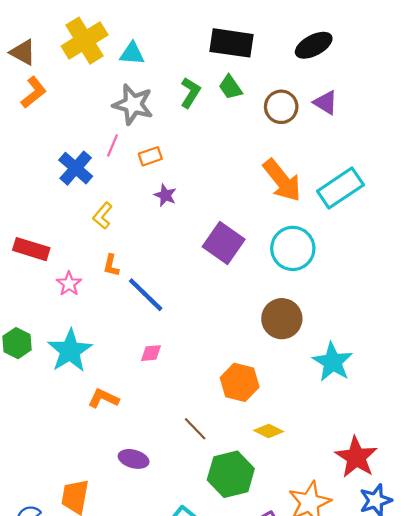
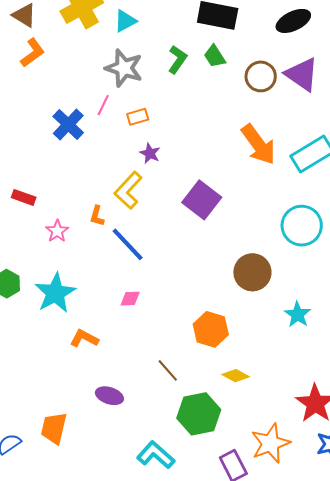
cyan triangle: (132, 54) -> (125, 21), turned -35
purple triangle: (325, 103) -> (302, 74), size x1.5
yellow L-shape: (103, 216) -> (128, 190), moved, size x1.5
cyan circle: (293, 248) -> (302, 226), moved
red rectangle: (31, 249) -> (24, 197), size x0.7
cyan star: (333, 362) -> (298, 314), size x0.7

